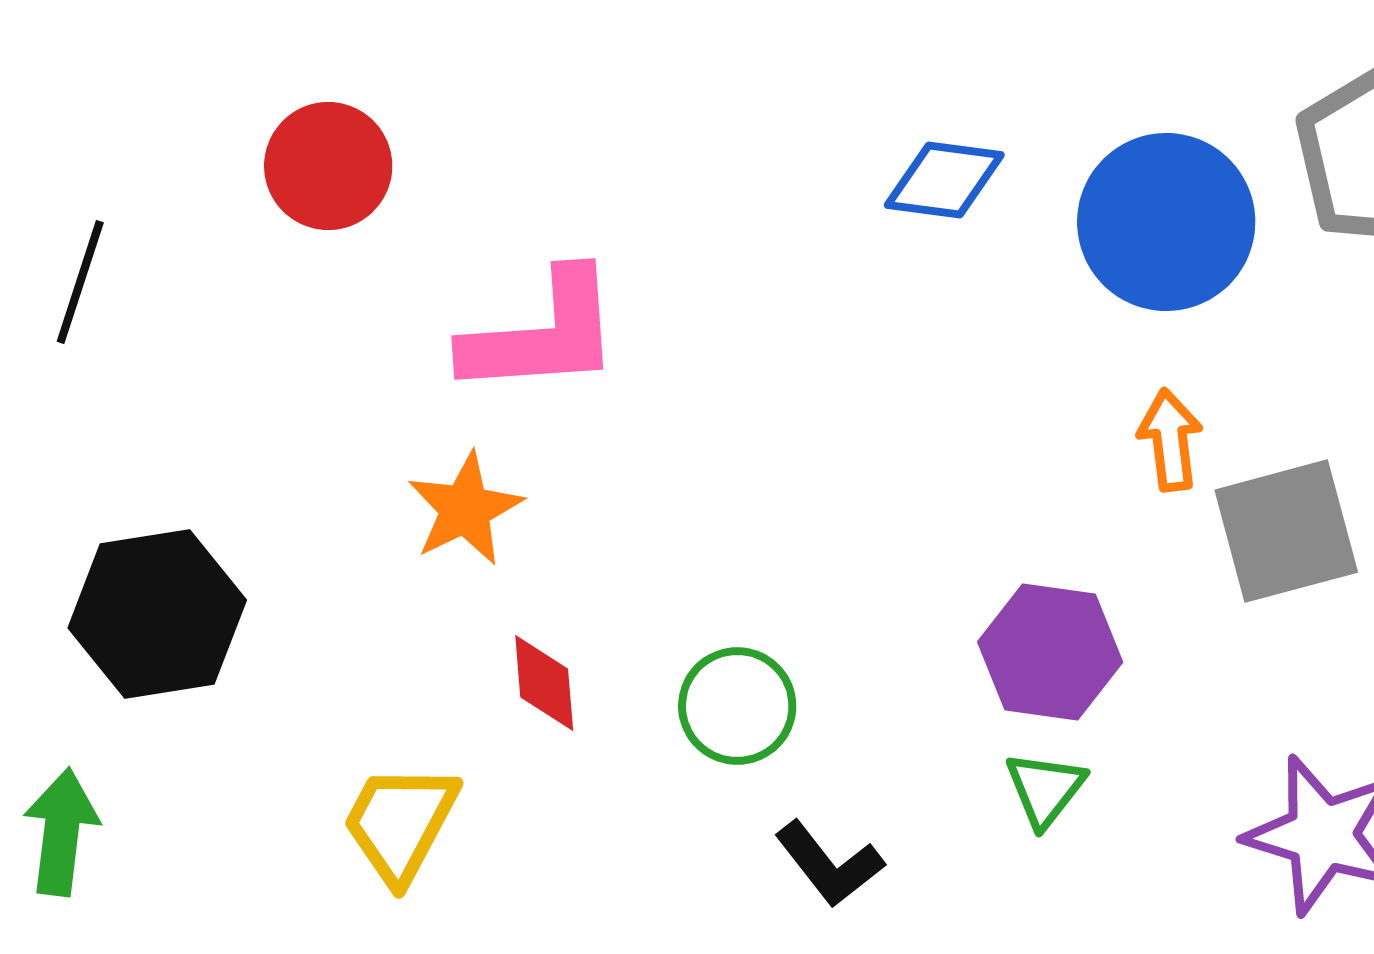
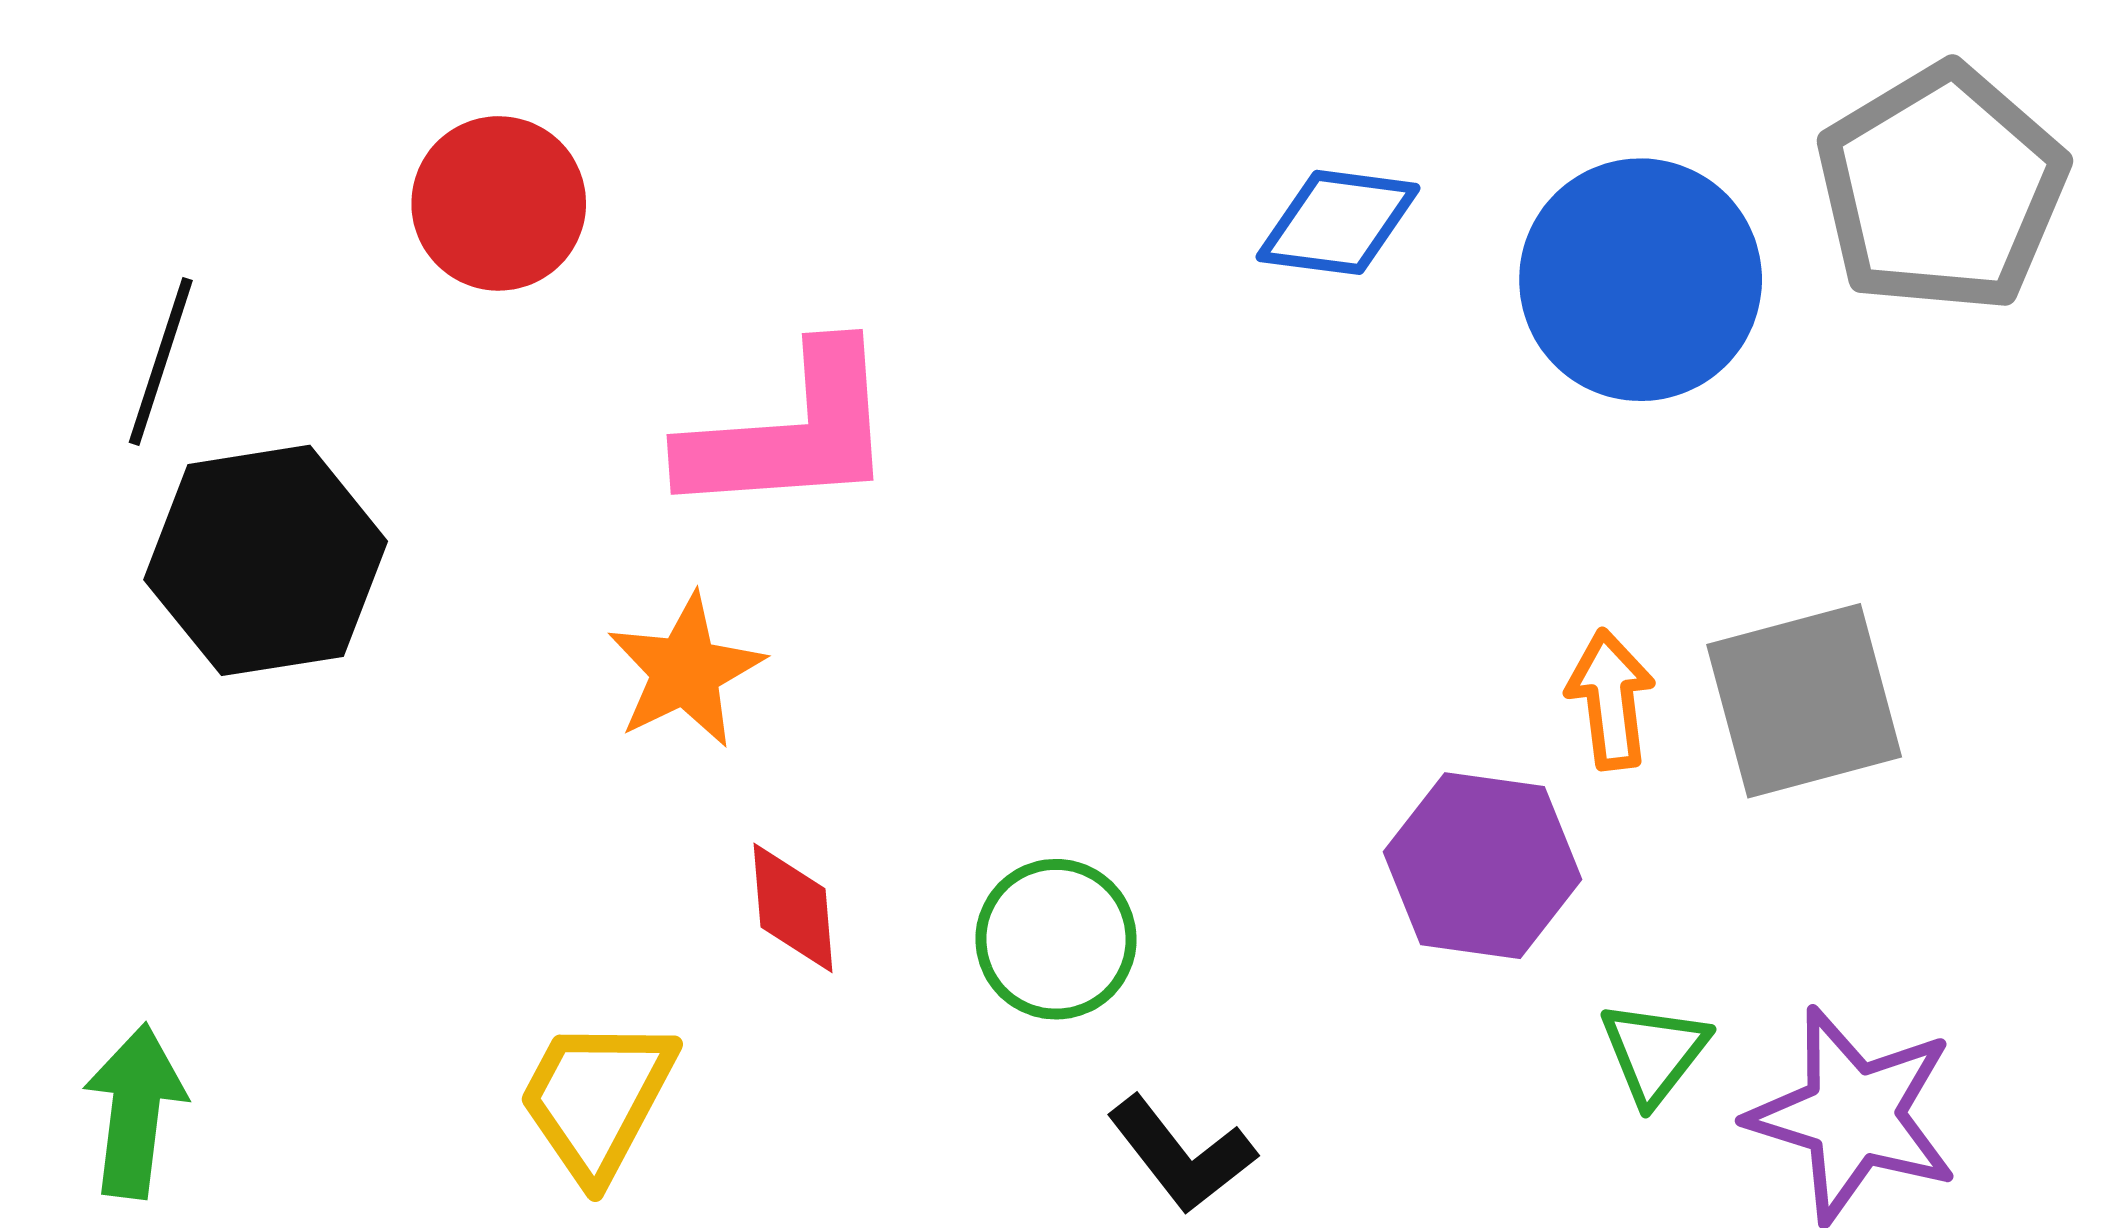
orange arrow: (1170, 440) -> (1611, 699), moved
black hexagon: (157, 614) -> (266, 560), moved
green triangle: (1045, 789) -> (1654, 1052), moved

